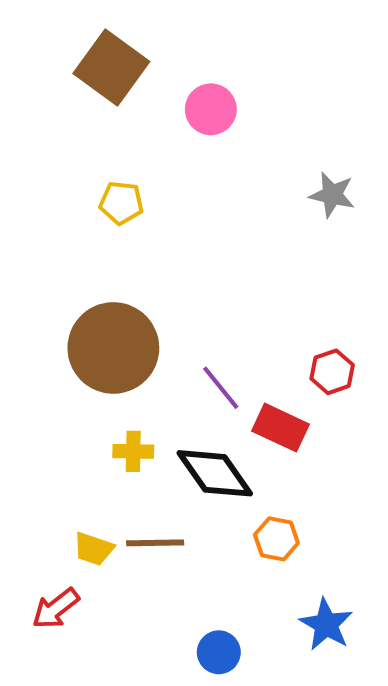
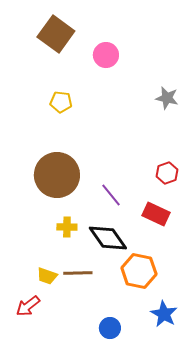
red hexagon: (332, 372) -> (167, 173), moved
red rectangle: (280, 428) -> (156, 214), moved
orange hexagon: (276, 539) -> (139, 271), size x1.6

